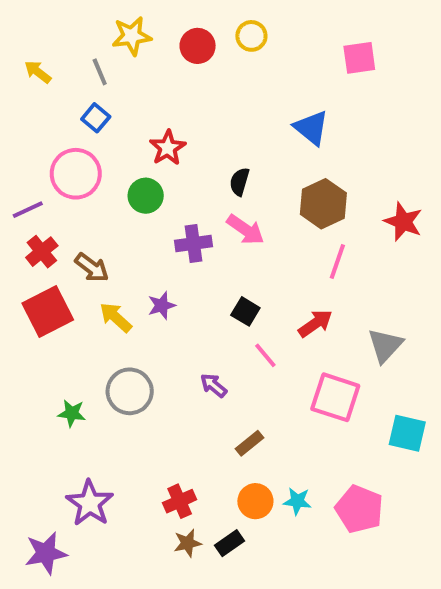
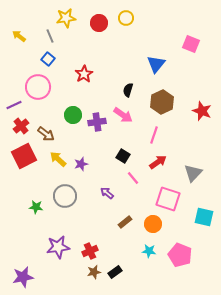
pink square: (359, 58) -> (191, 44), moved, turned 30
blue triangle: (311, 128) -> (156, 64), turned 30
black semicircle: (239, 182) -> (128, 90), moved
green circle: (146, 196) -> (73, 115), moved
pink line: (337, 262) -> (154, 135), moved
purple star: (162, 305) -> (81, 164), moved
orange circle: (255, 501) -> (153, 224), moved
purple star: (90, 503) -> (58, 247), moved, turned 30

